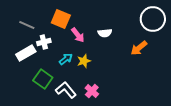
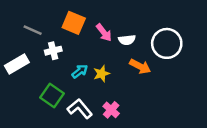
white circle: (153, 19) -> (167, 43), moved
pink arrow: (78, 35) -> (104, 33), moved
orange arrow: (139, 48) -> (140, 66), moved, turned -114
white rectangle: (26, 53) -> (17, 64), moved

